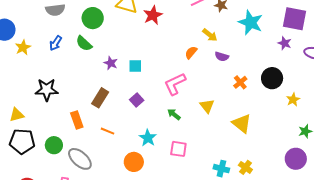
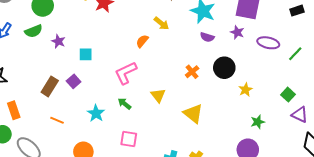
green semicircle: (84, 43) -> (34, 31), turned -66
purple semicircle: (222, 57) -> (207, 37), moved
purple star: (111, 63) -> (58, 41), moved
purple square: (137, 100) -> (74, 81), moved
orange rectangle: (77, 120) -> (14, 110), moved
cyan star: (148, 138) -> (96, 113), moved

